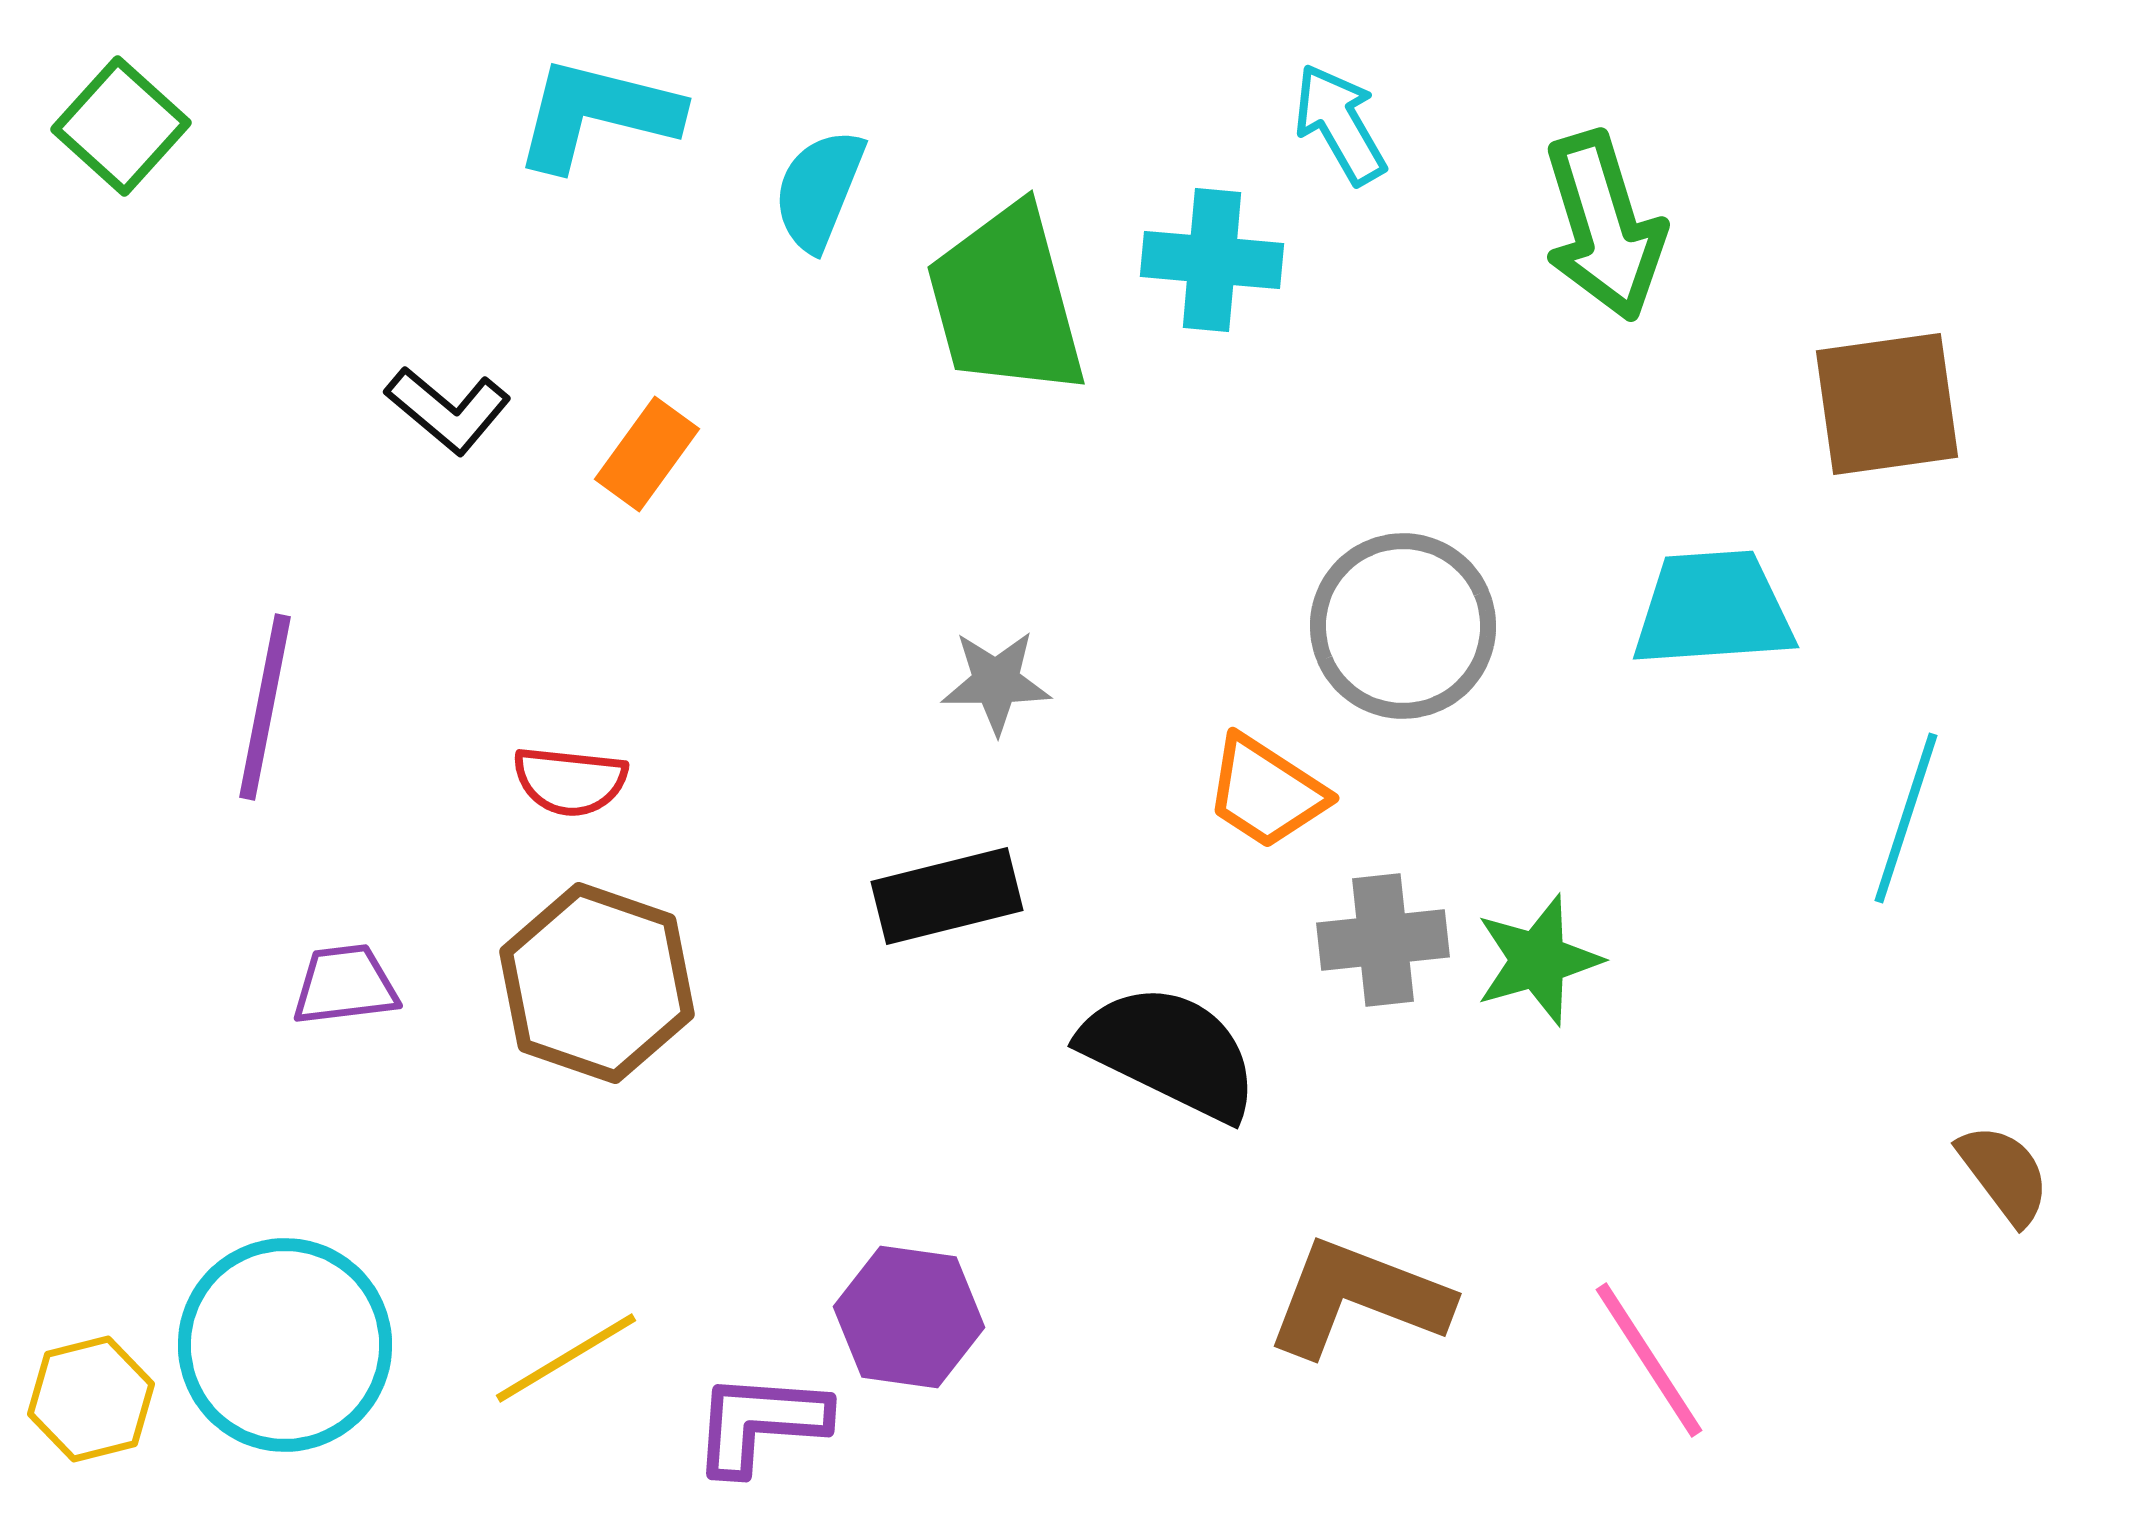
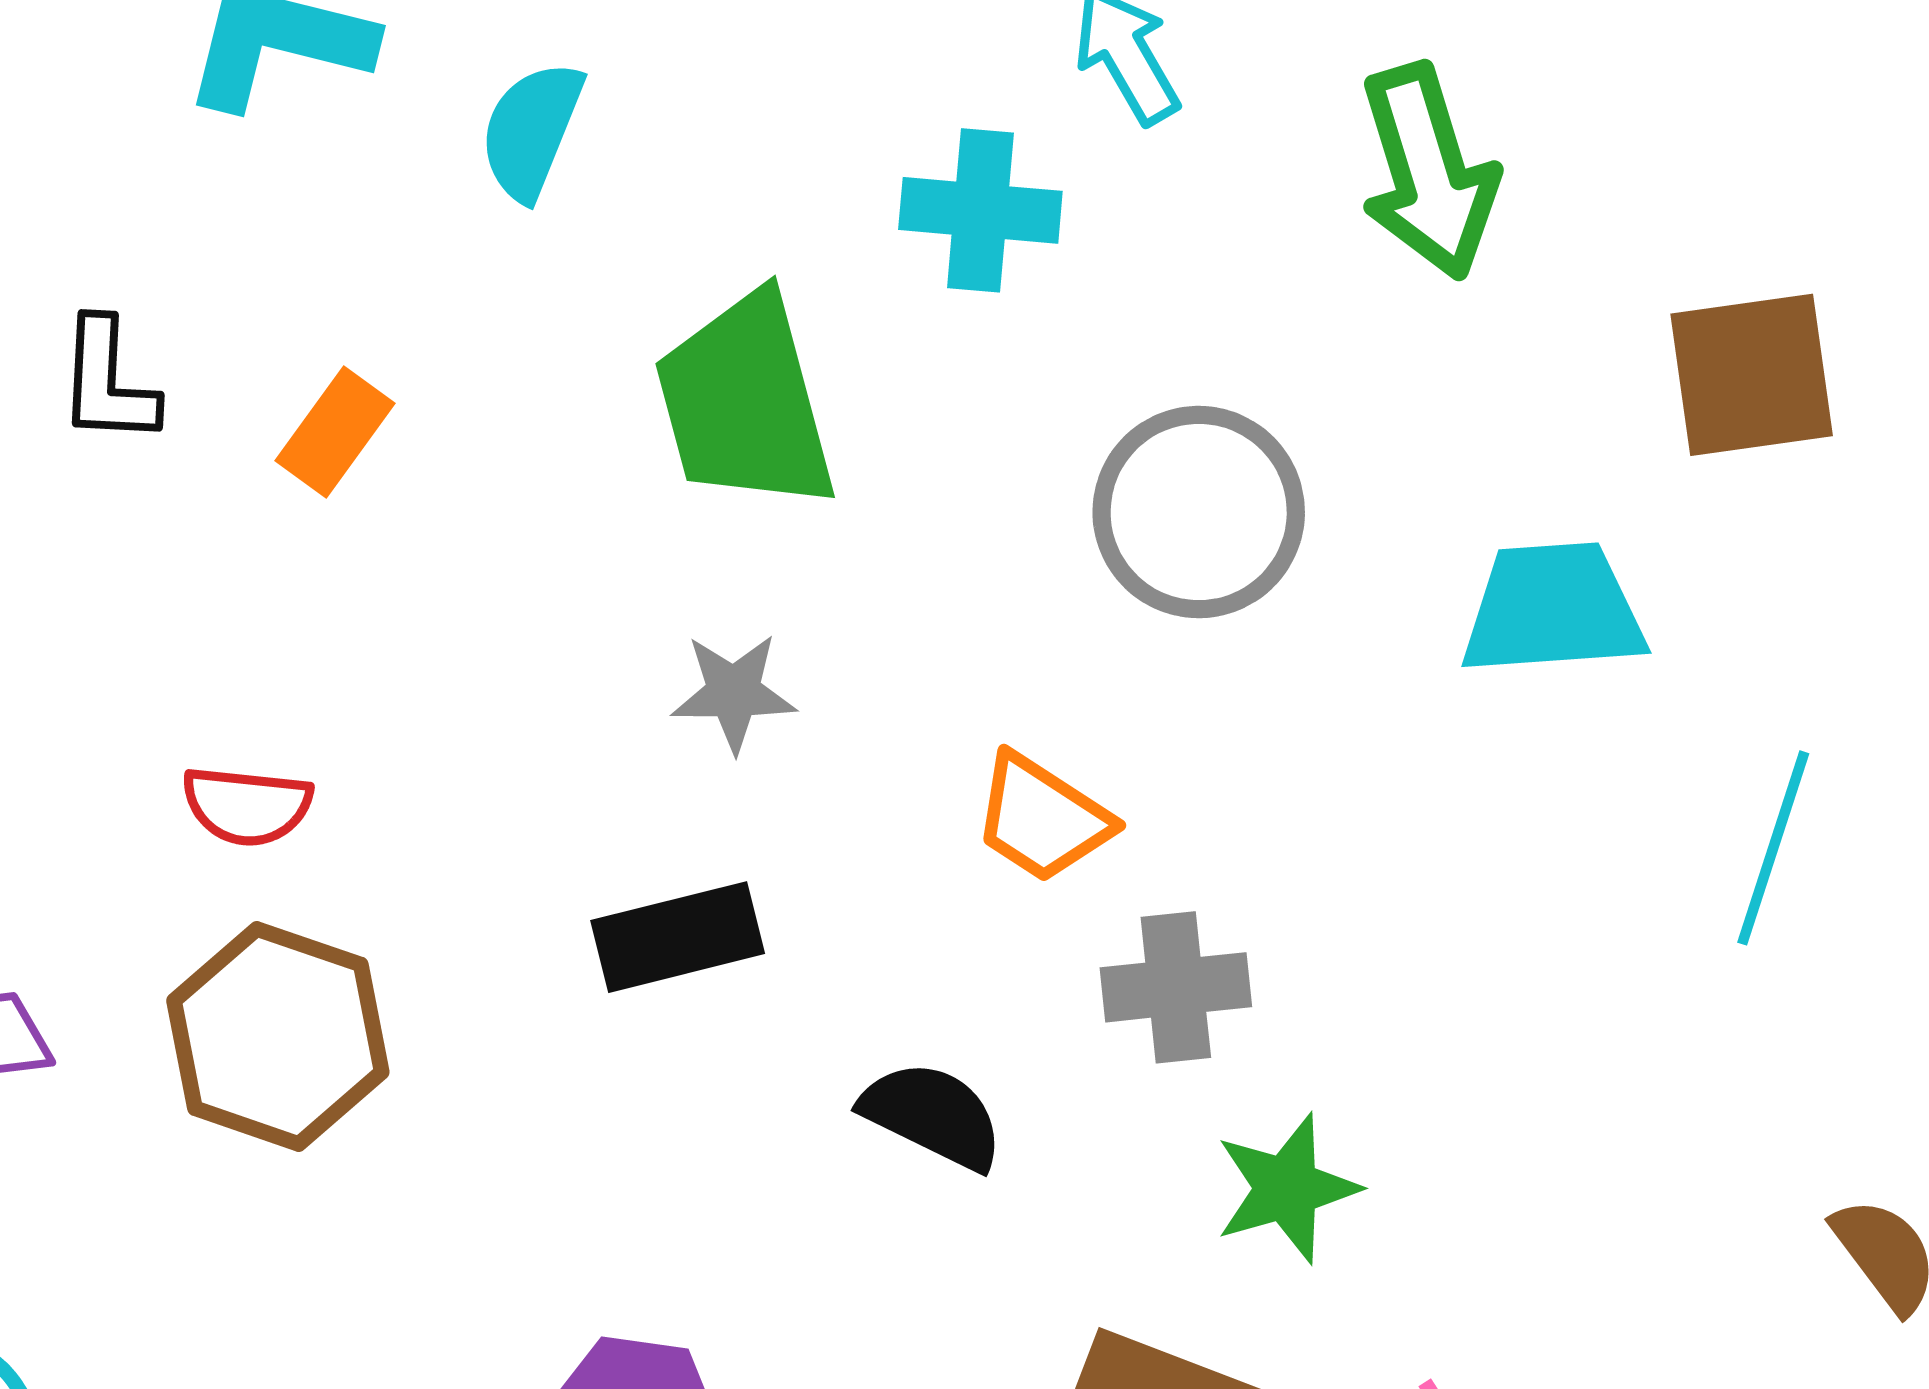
green trapezoid: (1006, 301) -> (745, 402), moved
black L-shape: (448, 410) -> (108, 382), turned 53
gray circle: (1403, 626) -> (1199, 512), moved
green star: (1538, 960) -> (1287, 1188), moved
black semicircle: (1170, 1052) -> (932, 1115), size x0.7

